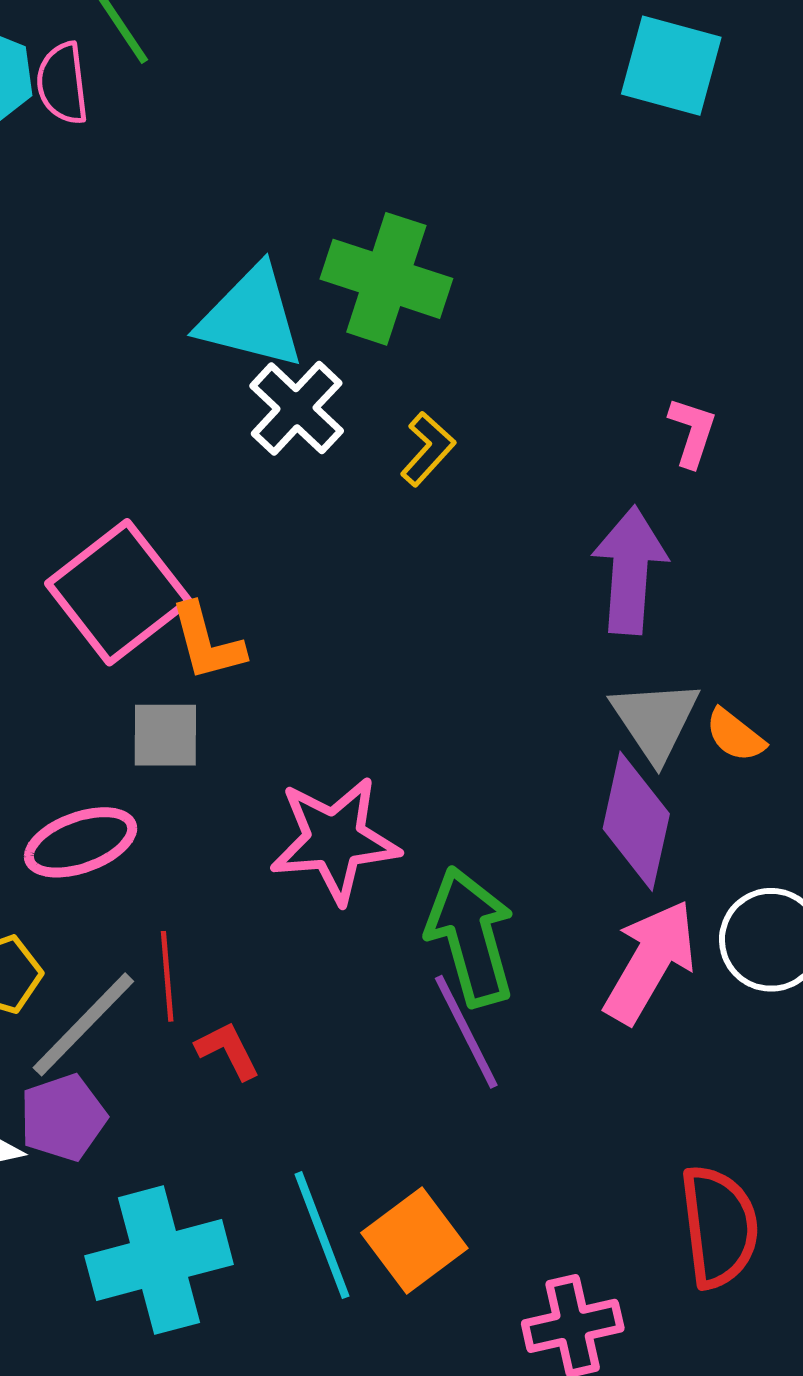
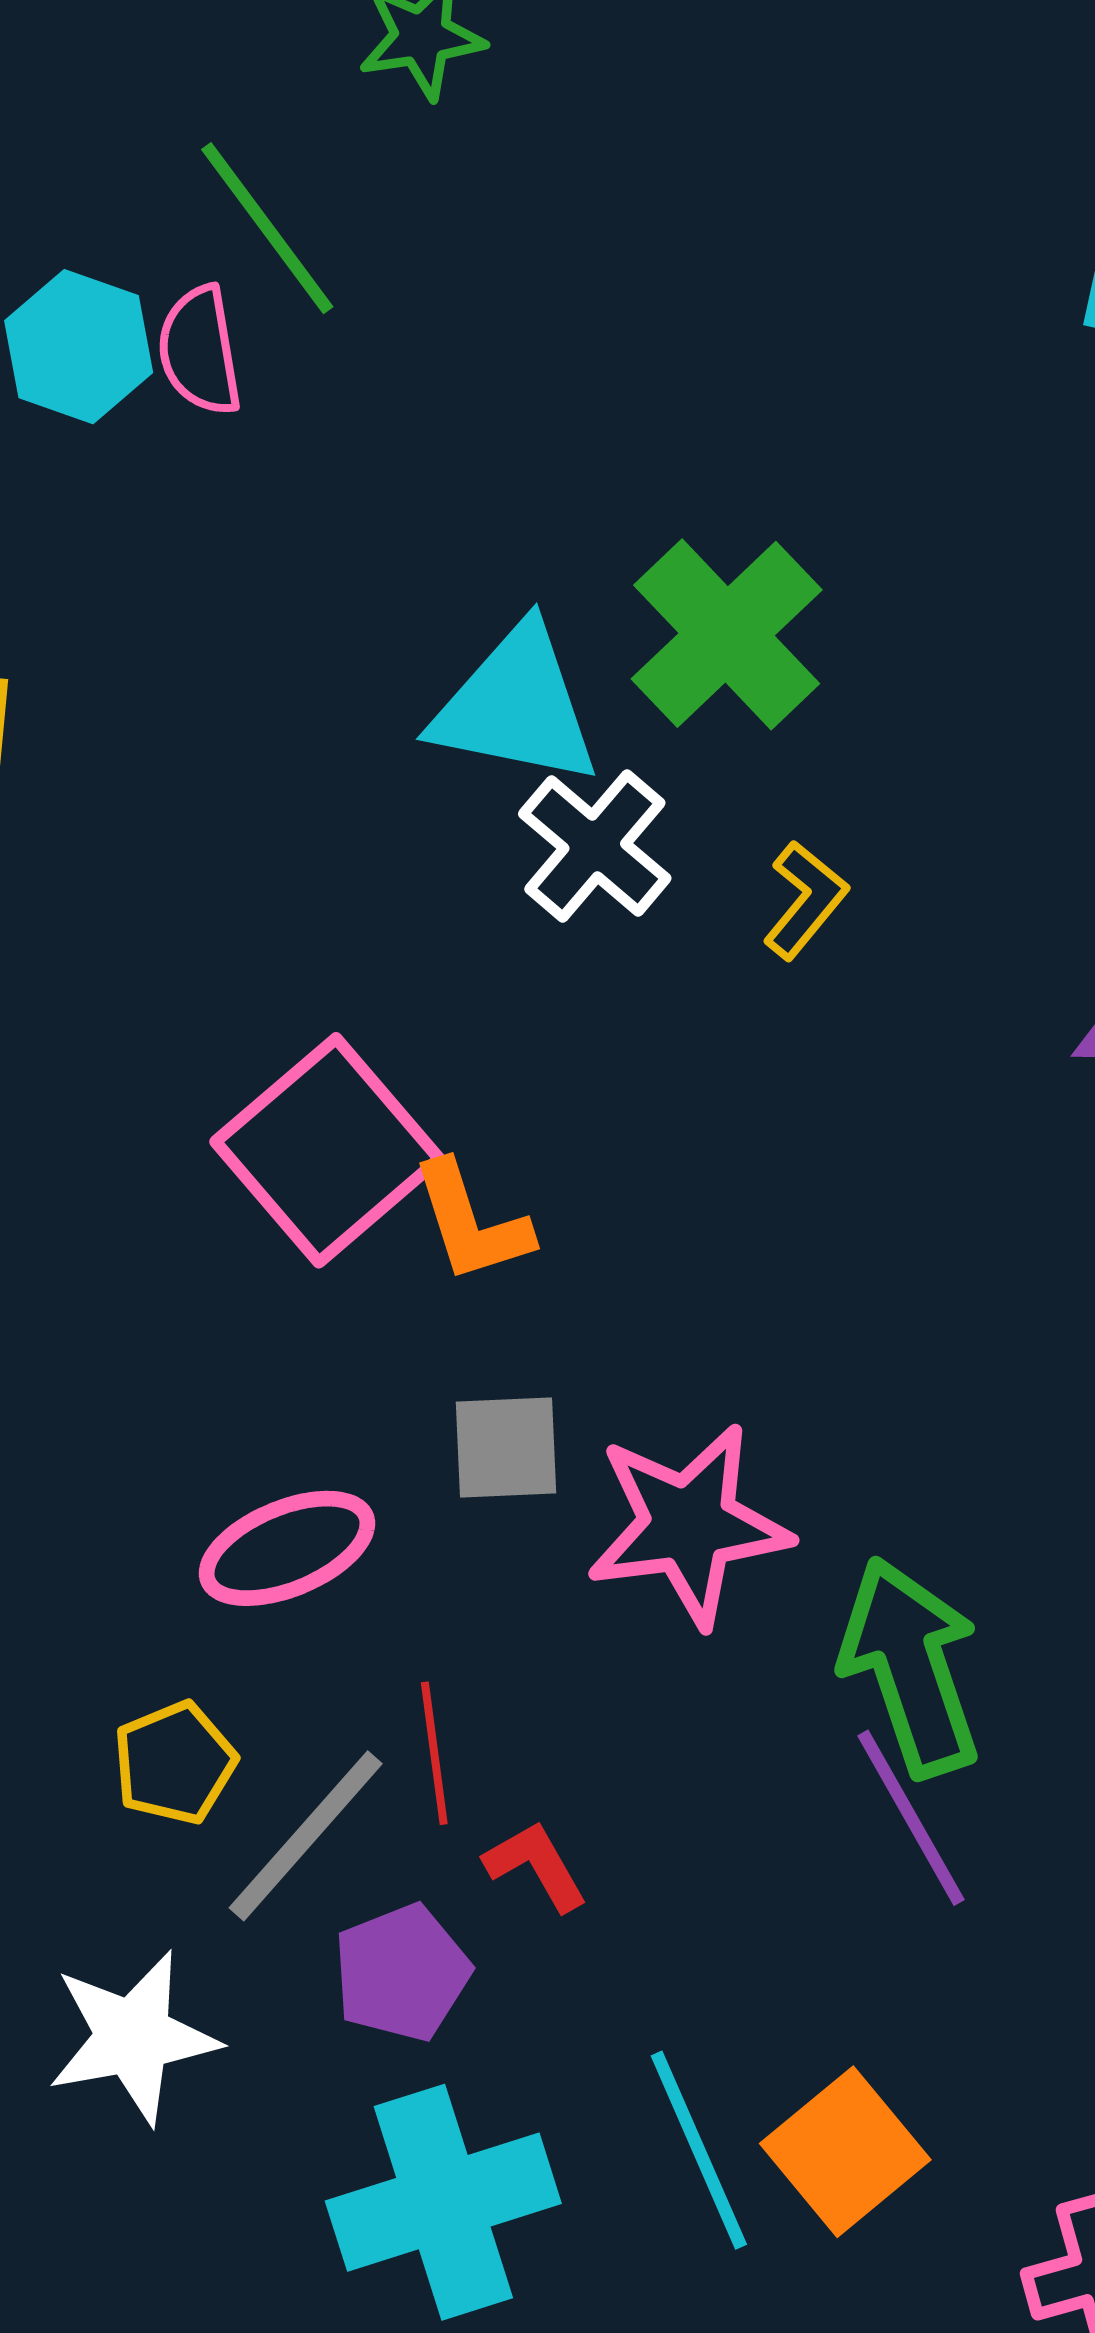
green cross: (386, 279) -> (727, 634), turned 31
gray square: (165, 735) -> (506, 1447), moved
purple pentagon: (63, 1118) -> (402, 1973), moved

